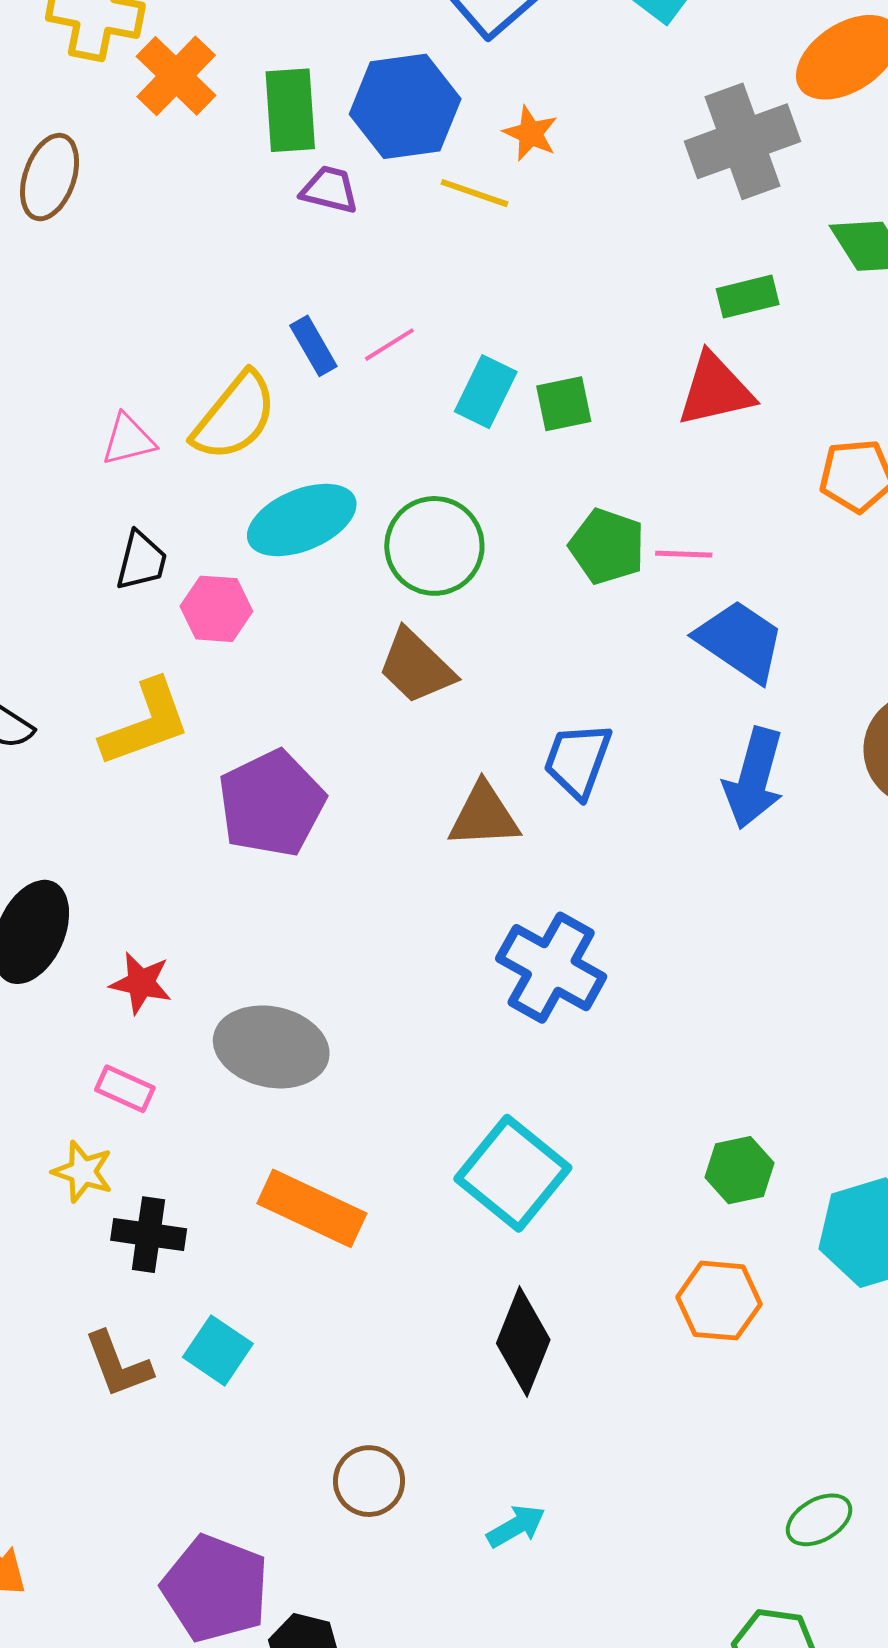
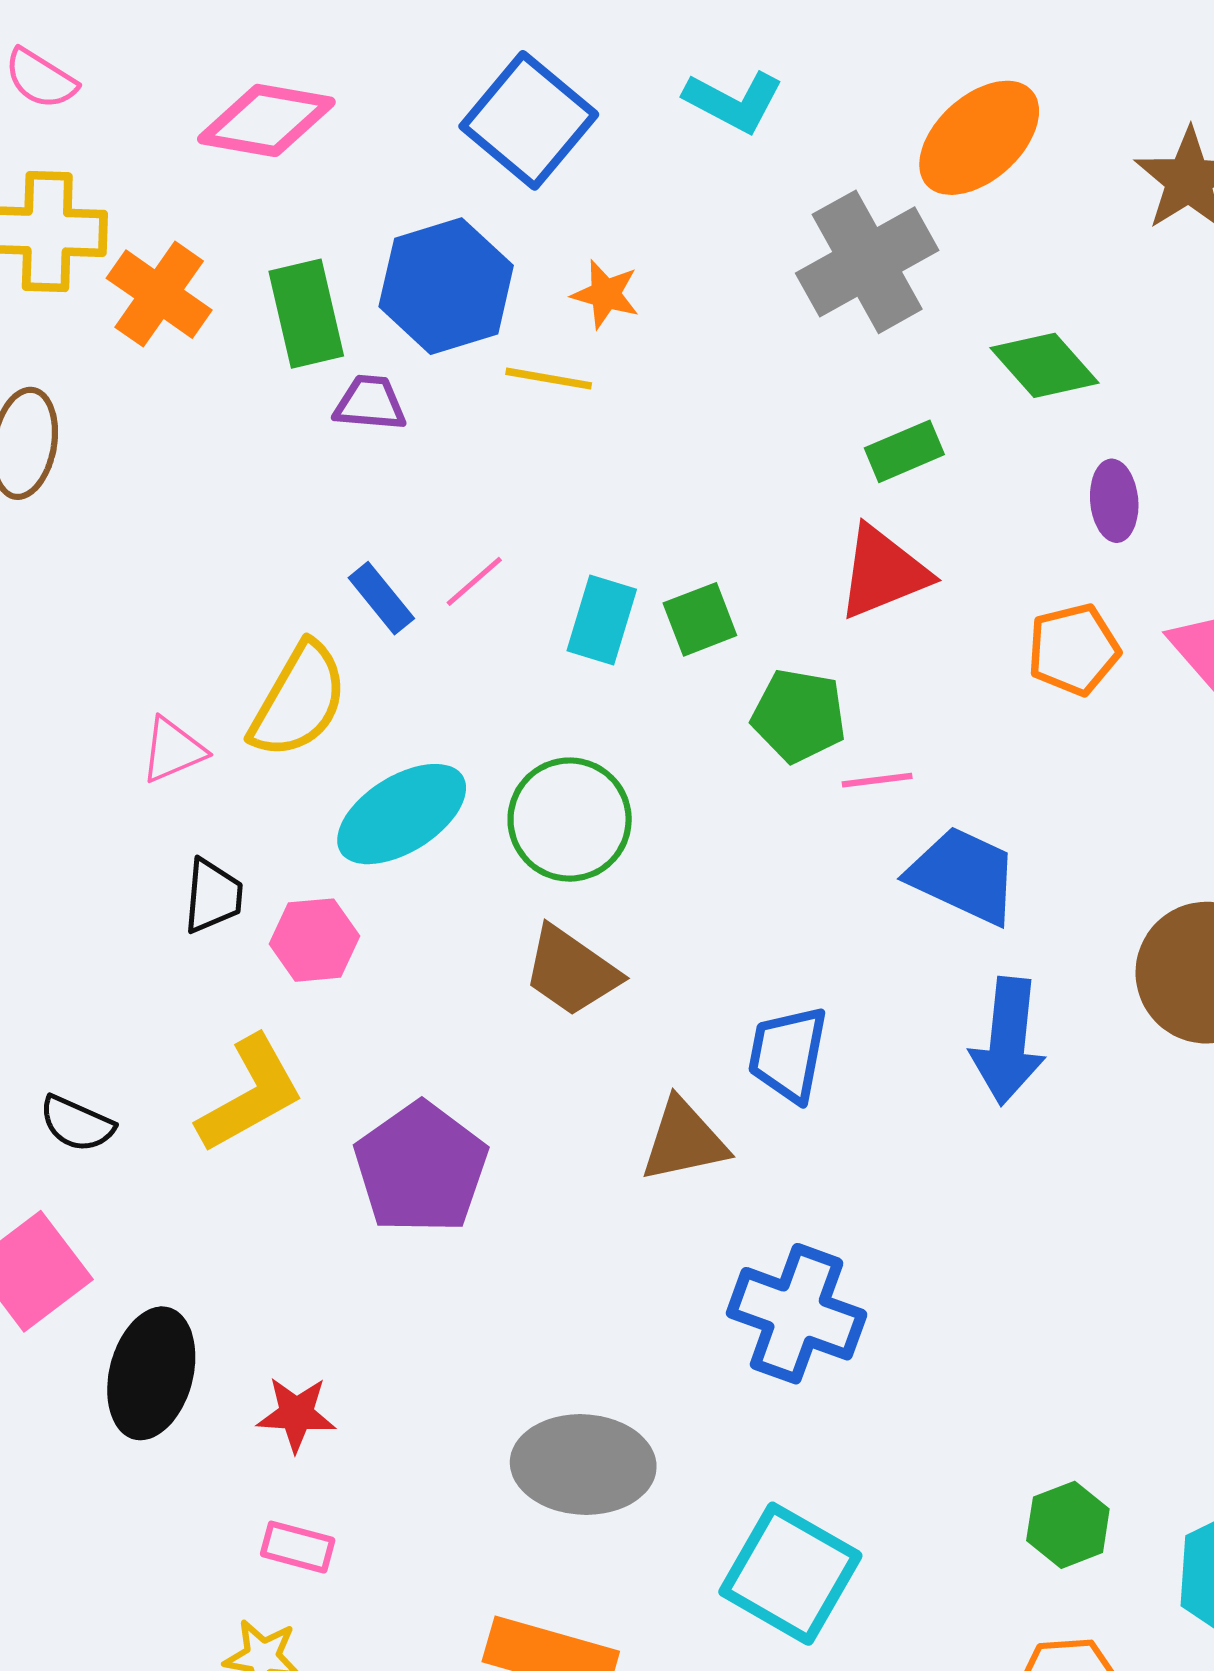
green pentagon: (607, 546) -> (799, 716), moved
gray ellipse: (271, 1047) -> (583, 1465), moved

